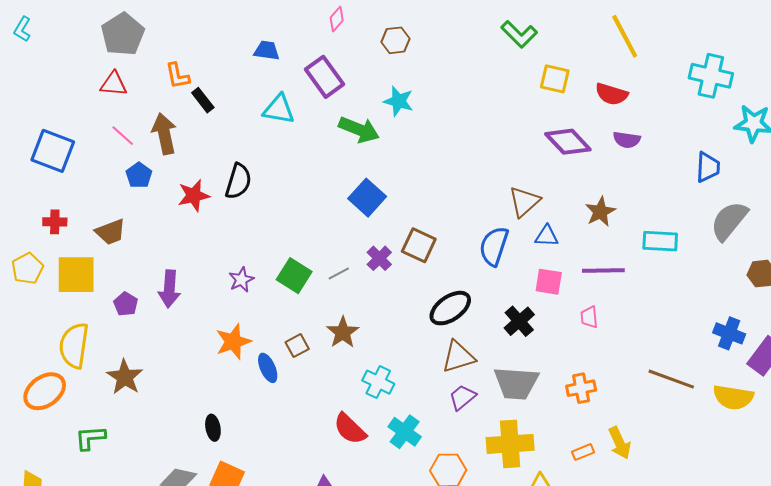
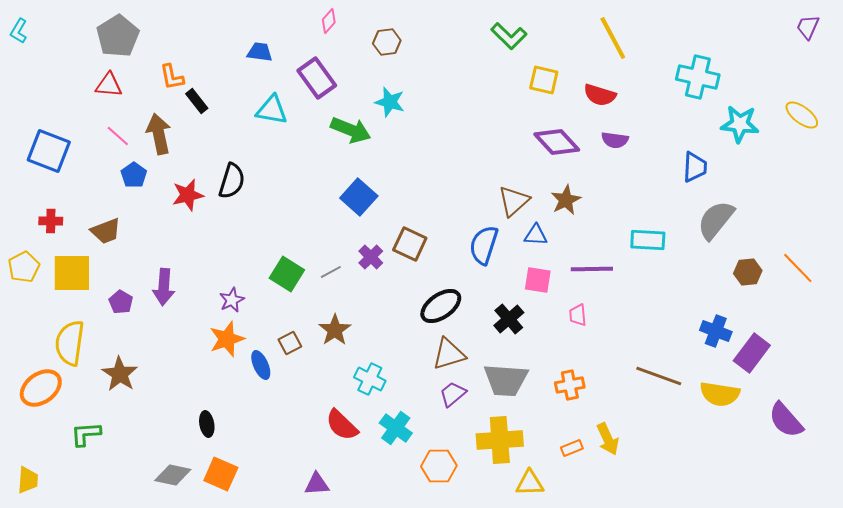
brown star: (600, 212) -> (566, 200), moved
purple star: (241, 280) -> (232, 300), moved

